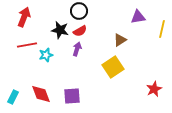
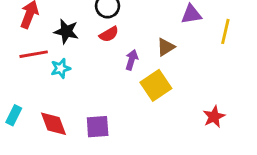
black star: (60, 30) -> (66, 31), moved
purple arrow: (77, 49) -> (132, 60), moved
cyan rectangle: (13, 97) -> (14, 115), moved

